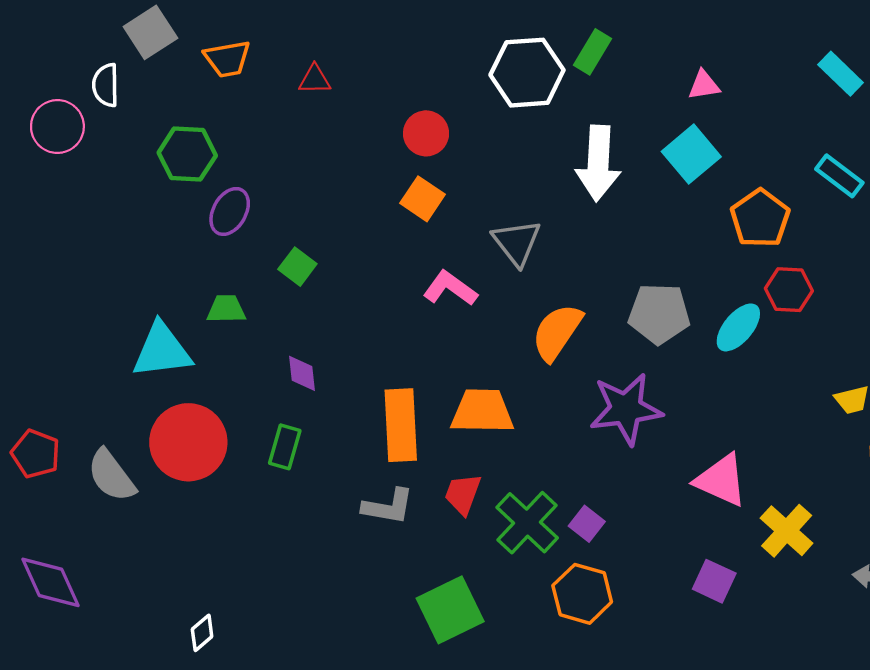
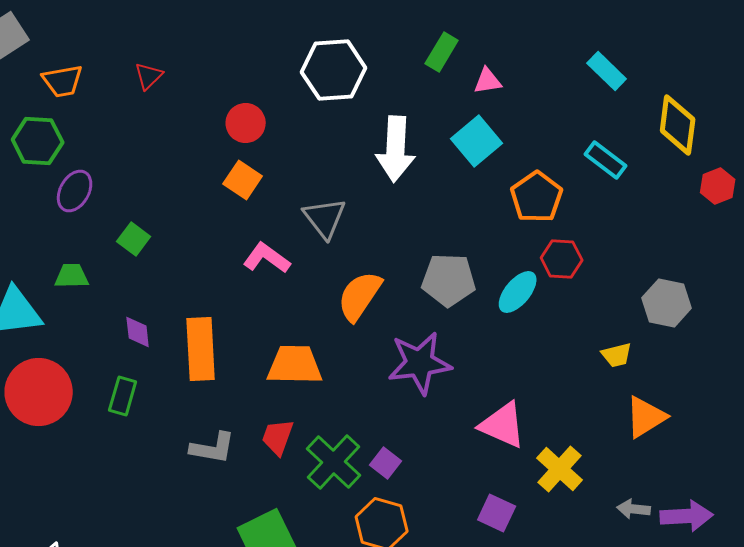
green rectangle: (593, 52) -> (442, 52), moved
orange trapezoid: (227, 59) -> (63, 81), moved
red triangle: (315, 79) -> (149, 76), turned -44
orange rectangle: (401, 425) -> (201, 349), moved

